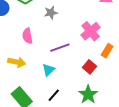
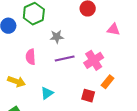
purple line: (60, 48) -> (65, 58), moved
red square: (90, 67) -> (88, 96), turned -32

